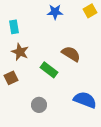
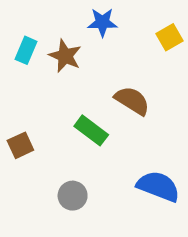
yellow square: (90, 11) -> (169, 37), moved
cyan rectangle: (14, 27) -> (26, 50), turned 32
brown star: (20, 52) -> (65, 56), moved

